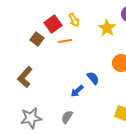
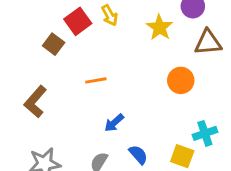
orange line: (65, 41) -> (96, 80), moved
blue semicircle: (93, 78) -> (138, 155), moved

